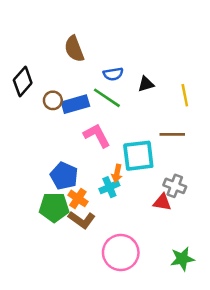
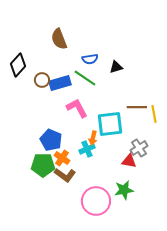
yellow line: (185, 95) -> (154, 114), moved
gray cross: (175, 186) -> (139, 148), turned 36
green star: (182, 259) -> (124, 190), moved

